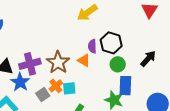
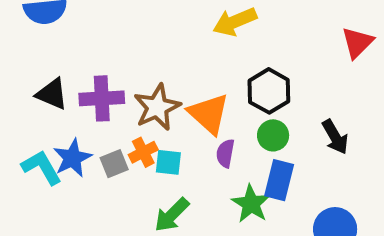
purple semicircle: (92, 46) -> (225, 153), moved
black arrow: (148, 59) -> (335, 137), turned 96
orange triangle: (84, 60) -> (209, 114), size x1.6
blue star: (20, 82) -> (72, 158), moved

